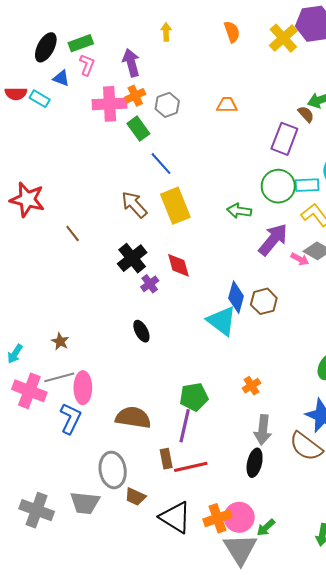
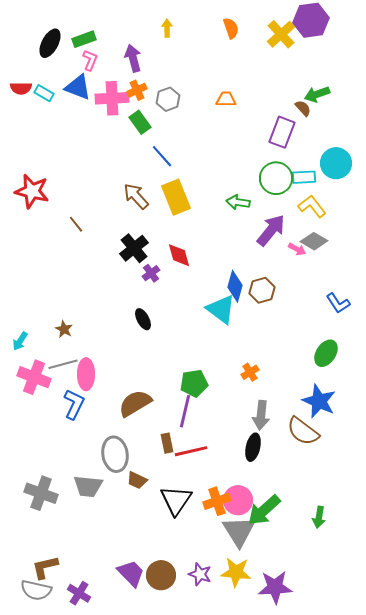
blue triangle: (61, 78) -> (78, 87), moved, size x1.6
brown semicircle: (133, 418) -> (135, 403), turned -40
black triangle: (175, 517) -> (176, 500), turned 32
green arrow: (266, 528) -> (264, 510), size x1.8

